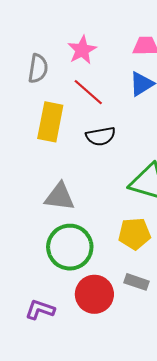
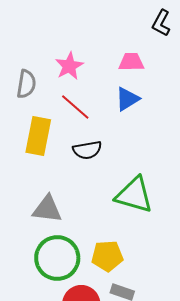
yellow pentagon: (134, 234) -> (107, 256), moved

